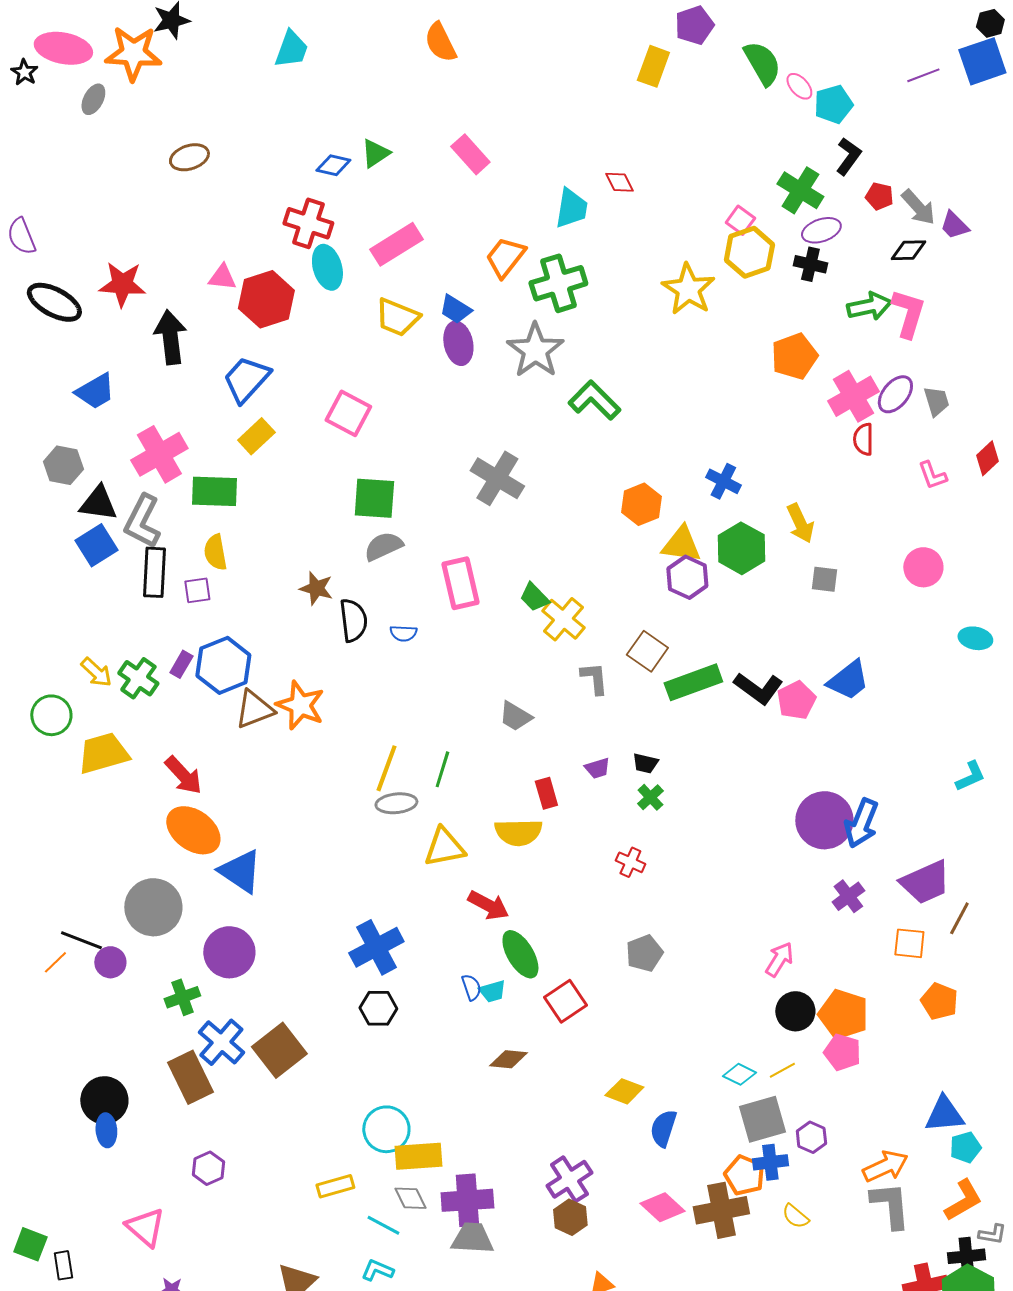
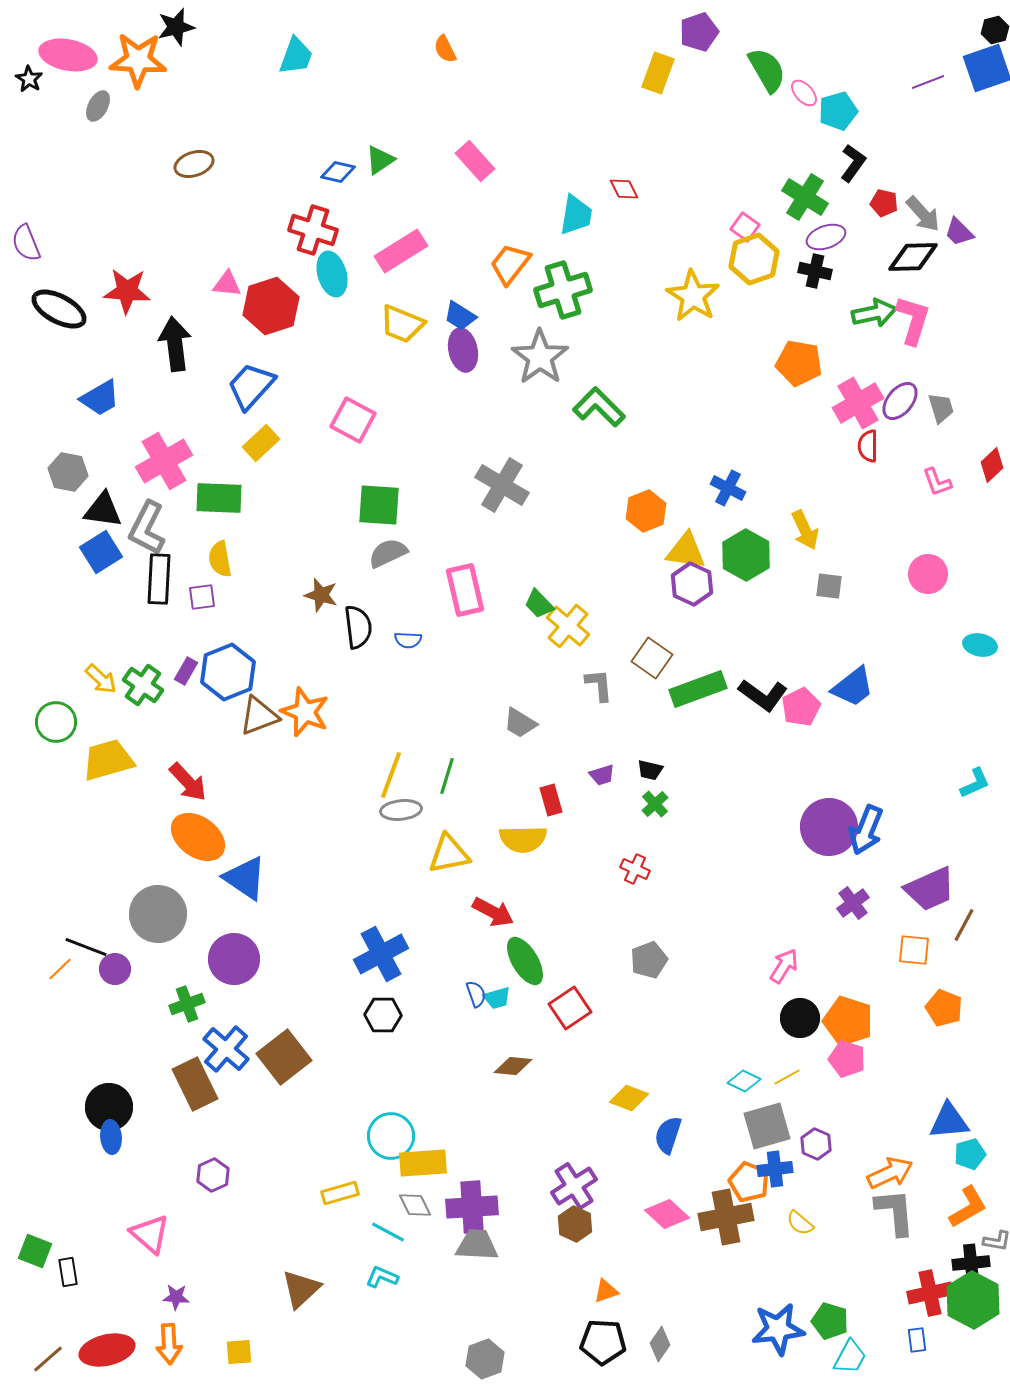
orange semicircle: (440, 42) -> (445, 49), size x0.7
black diamond: (908, 250) -> (913, 257), size x1.4
orange pentagon: (794, 356) -> (799, 363), turned 30

